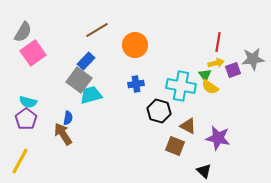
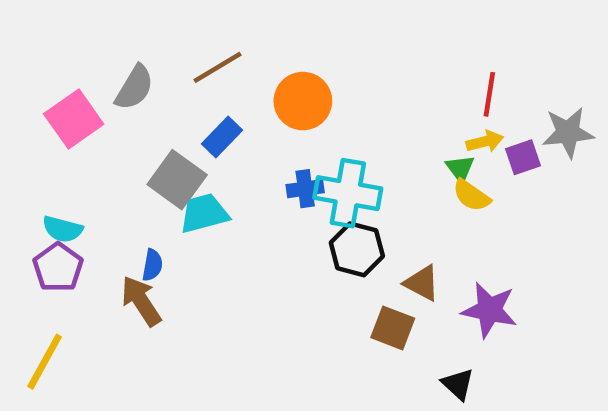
gray semicircle: (23, 32) -> (134, 88), moved
blue rectangle: (86, 61) -> (222, 137), moved
cyan cross: (181, 86) -> (348, 193), moved

